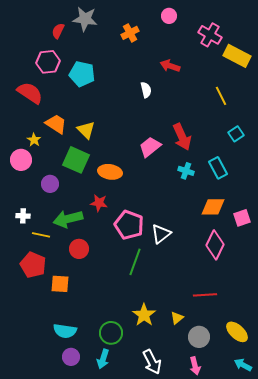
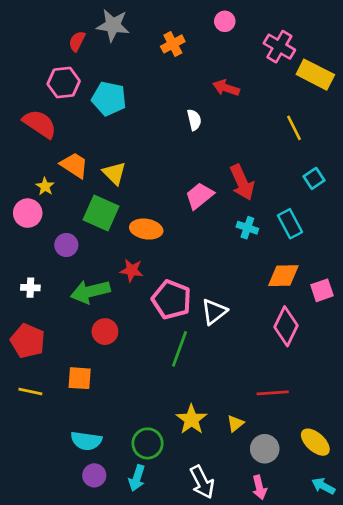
yellow line: (41, 235) -> (30, 391), moved
red pentagon: (33, 265) -> (28, 341), moved

